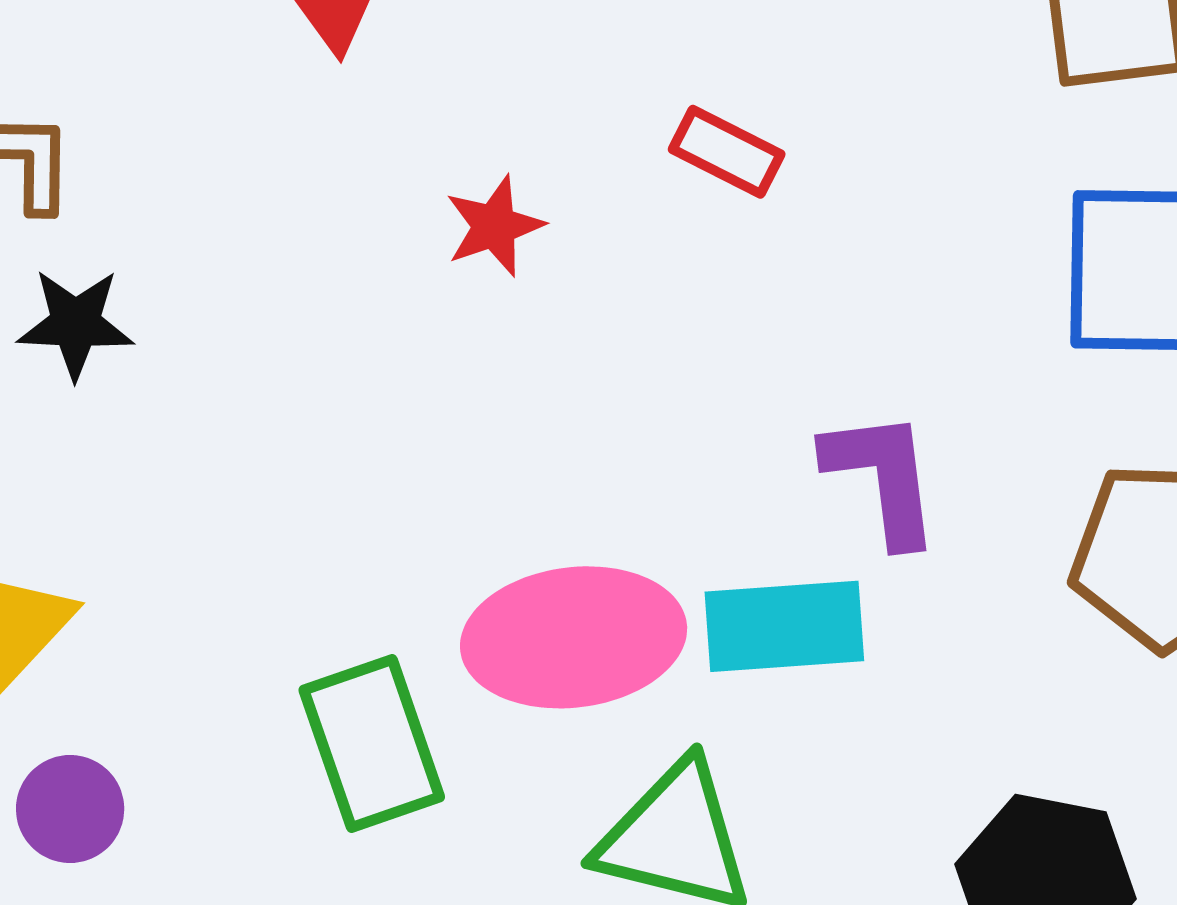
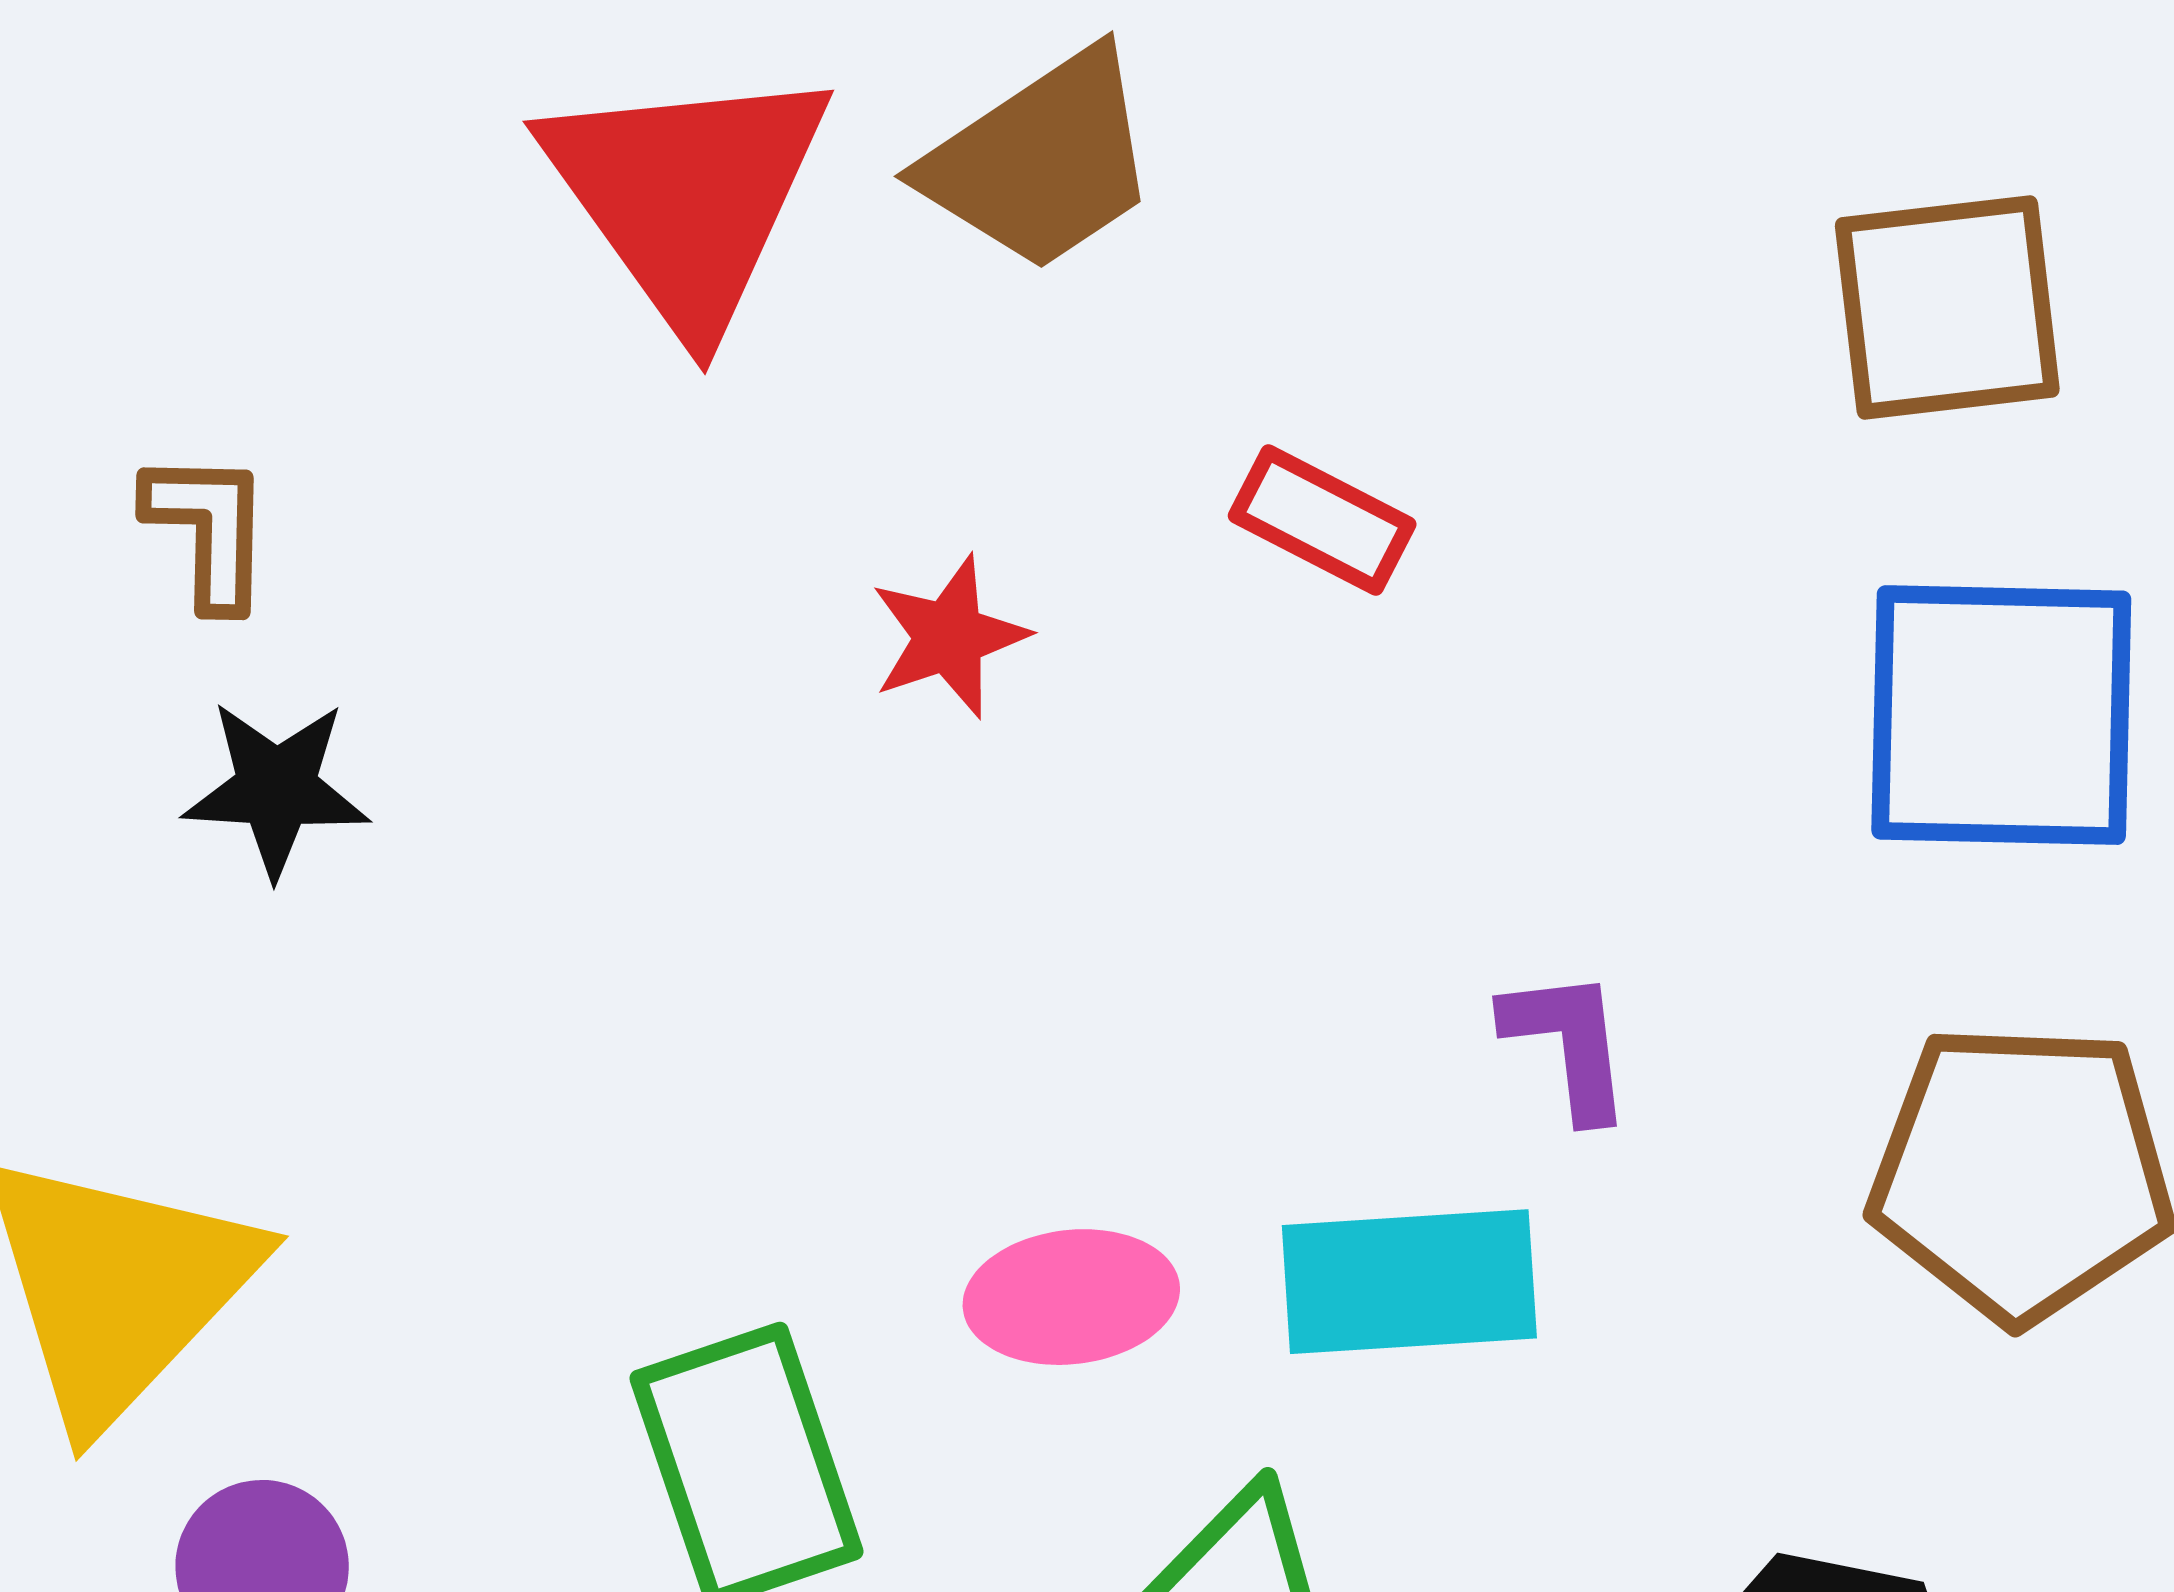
purple L-shape: (882, 477) -> (1568, 1044), size x0.7
pink ellipse: (574, 637) -> (1071, 1297), size x0.6

